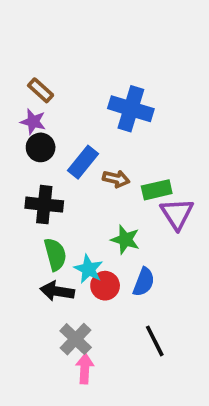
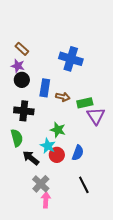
blue rectangle: (83, 162) -> (45, 88), turned -30
green star: (125, 240) -> (58, 130), moved
green semicircle: (55, 254) -> (17, 138), moved
black arrow: (57, 291) -> (31, 158), turned 30

